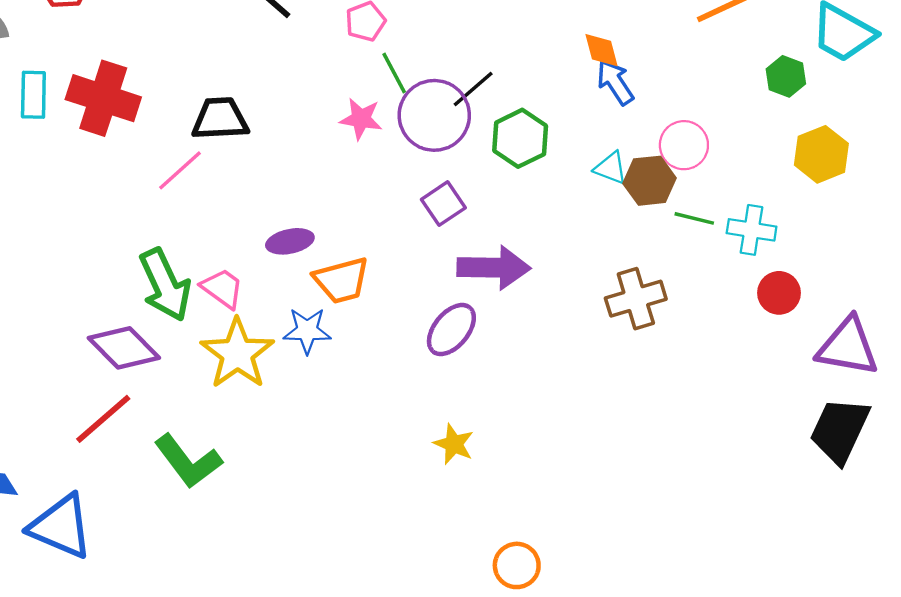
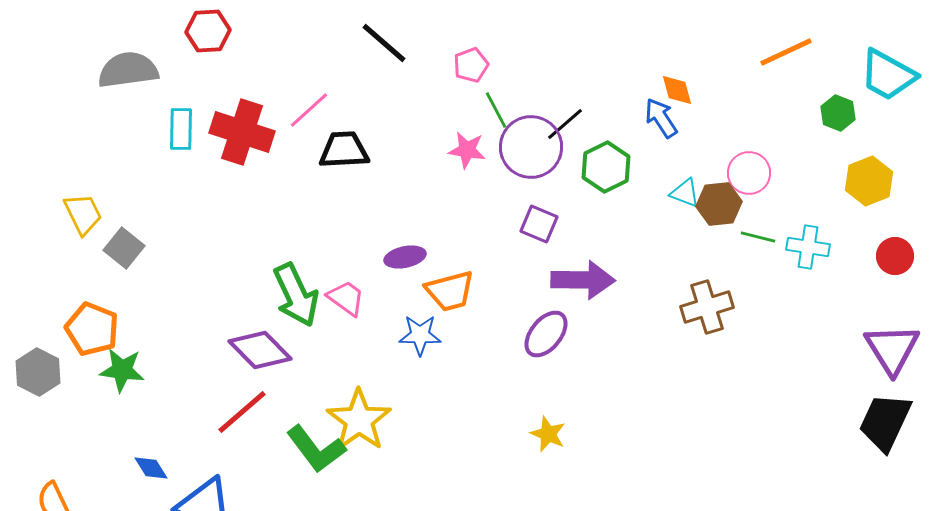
blue arrow: (615, 82) -> (661, 118), moved
pink line: (180, 170) -> (309, 110), moved
purple square: (443, 204) -> (539, 224), turned -33
red circle: (779, 293) -> (895, 256), moved
purple triangle: (848, 347) -> (892, 349), turned 48
yellow star: (237, 354) -> (359, 420), moved

